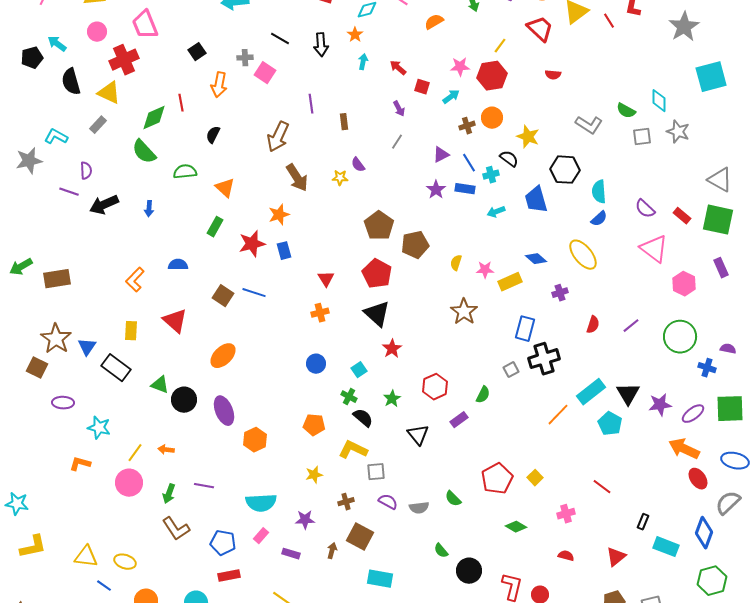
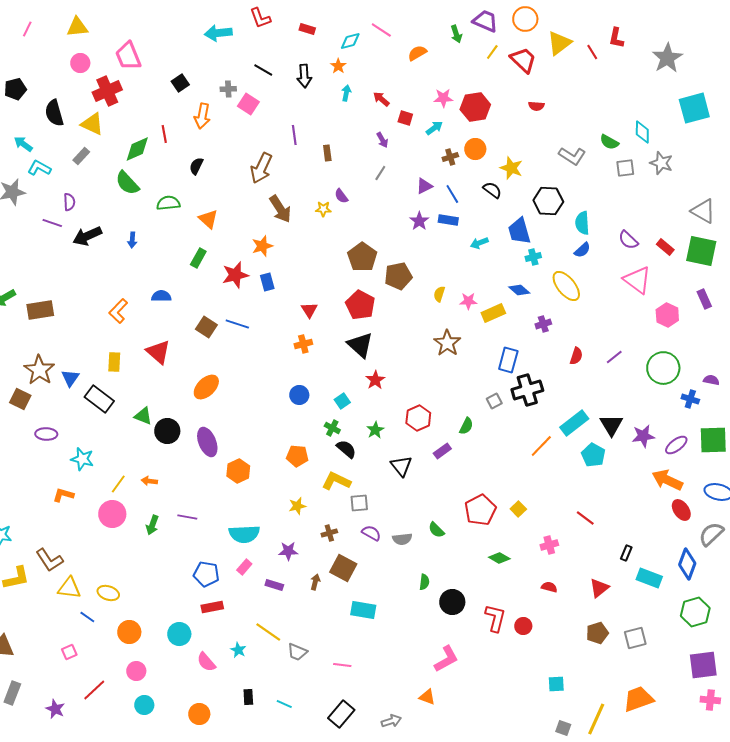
cyan arrow: (57, 44) -> (23, 144), moved
yellow line: (500, 46) -> (492, 52), moved
cyan cross: (491, 175) -> (533, 257), moved
brown L-shape: (176, 529) -> (49, 560), moved
green semicircle: (441, 551) -> (424, 582), turned -133

